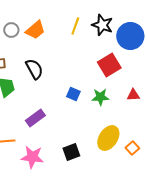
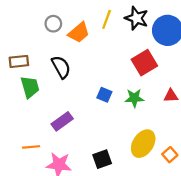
gray circle: (11, 30) -> (53, 24), moved
orange trapezoid: (35, 30) -> (79, 33), moved

